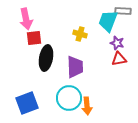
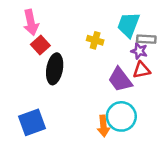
gray rectangle: (123, 11) -> (146, 39), moved
red square: (34, 38) -> (40, 45), turned -35
purple trapezoid: (75, 67) -> (120, 80), moved, turned 145
cyan circle: (69, 98) -> (121, 116), moved

